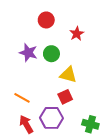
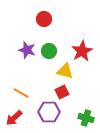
red star: (77, 34) -> (82, 51), moved, size x1.5
red arrow: (26, 124) -> (14, 118), moved, turned -102

